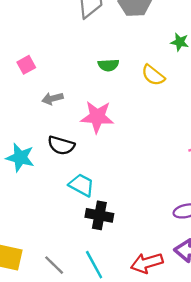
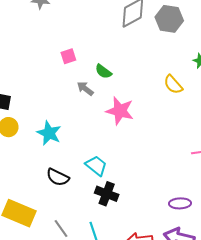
green semicircle: (108, 65) -> (103, 71), moved, turned 30
gray arrow: (52, 99) -> (85, 89), turned 42
black semicircle: (61, 145) -> (58, 177), moved

